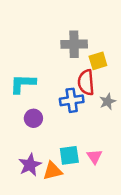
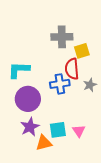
purple circle: (33, 118) -> (28, 99), size x1.6
purple star: (30, 165) -> (30, 127), moved

